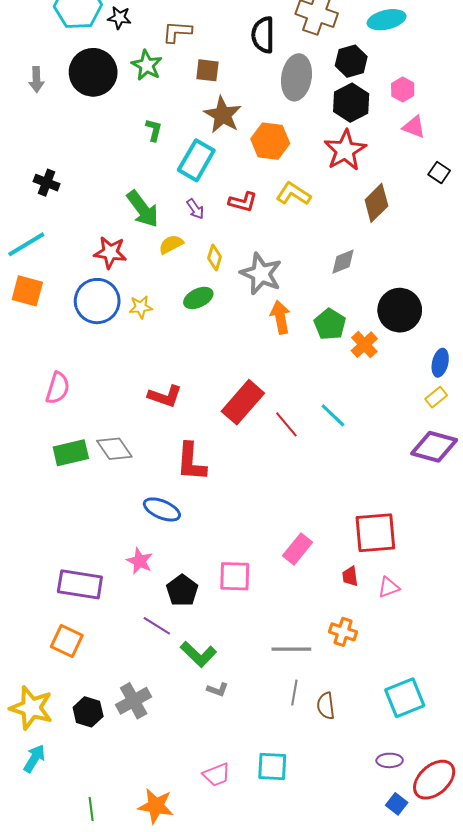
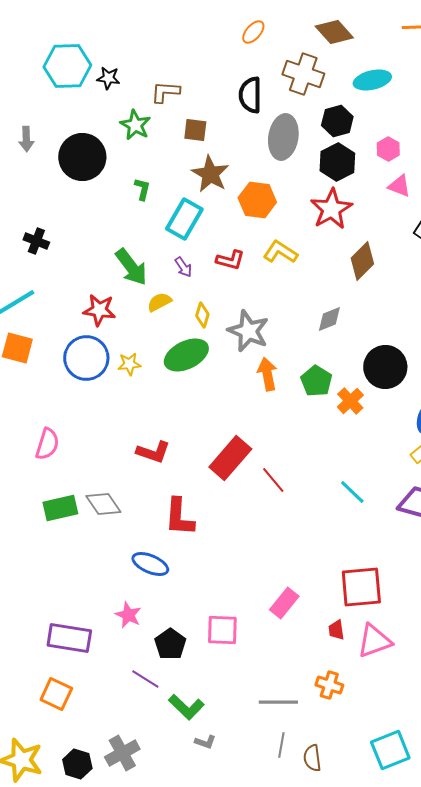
black circle: (93, 72) -> (82, 157), moved
green ellipse: (198, 298) -> (186, 355), size x1.5
cyan line: (333, 415) -> (352, 492), moved
pink triangle: (389, 587) -> (374, 641), size x1.6

